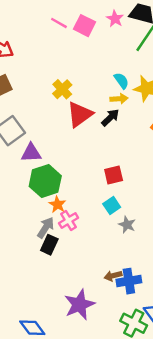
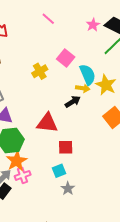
pink square: (85, 26) -> (66, 58), moved
cyan semicircle: (121, 81) -> (88, 75), size x1.5
red triangle: (80, 114) -> (47, 123), moved, turned 30
orange star: (57, 204) -> (17, 161), size x1.5

